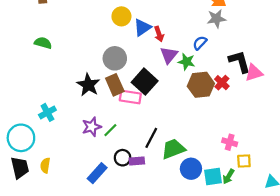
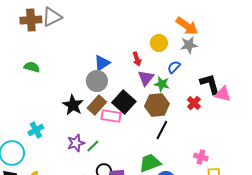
yellow circle: (121, 16) -> (159, 43), moved
blue triangle: (142, 27) -> (102, 63), moved
pink triangle: (254, 73) -> (223, 94), turned 30
brown rectangle: (115, 85) -> (97, 105), turned 66
brown hexagon: (201, 85) -> (157, 105), moved
black line: (151, 138) -> (162, 130), moved

